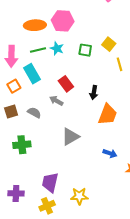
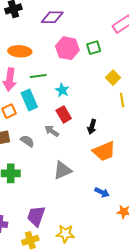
orange ellipse: (35, 25) -> (20, 51), moved
cyan star: (57, 48) -> (62, 90), moved
green square: (85, 50) -> (94, 48), moved, turned -32
orange trapezoid: (108, 114) -> (104, 151), turned 40

